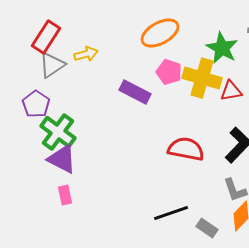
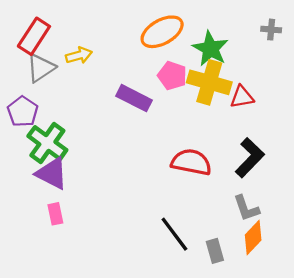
green star: (222, 48) -> (210, 49), moved
black line: (171, 213) -> (174, 234), turned 72
gray rectangle: (207, 228) -> (215, 251), turned 40

